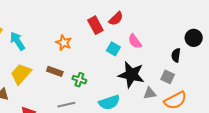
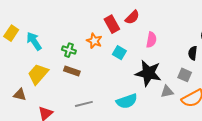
pink semicircle: (135, 41) -> (151, 40), turned -133
orange star: (64, 43) -> (94, 41), moved
cyan square: (113, 49) -> (119, 53), moved
green cross: (79, 80) -> (69, 50), moved

